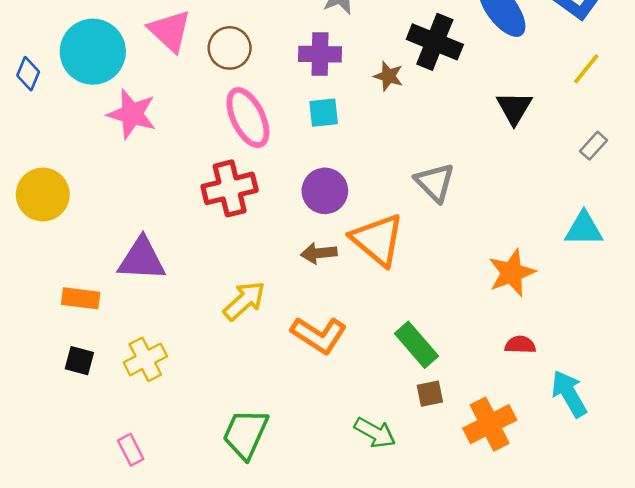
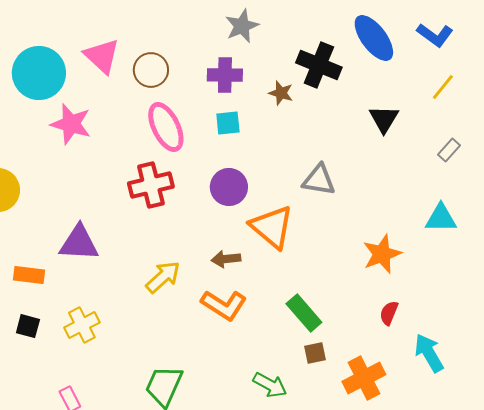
gray triangle: (435, 182) -> (319, 180), turned -36
brown arrow: (319, 253) -> (226, 259), moved
red semicircle: (520, 345) -> (389, 313), turned -70

